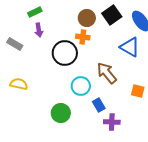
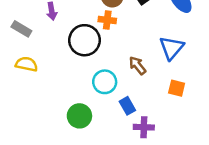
blue triangle: (130, 47) -> (172, 48), moved, turned 40
brown arrow: (107, 73) -> (137, 65), size x0.7
yellow semicircle: (19, 84) -> (26, 64), moved

